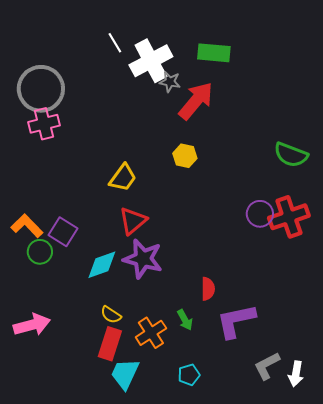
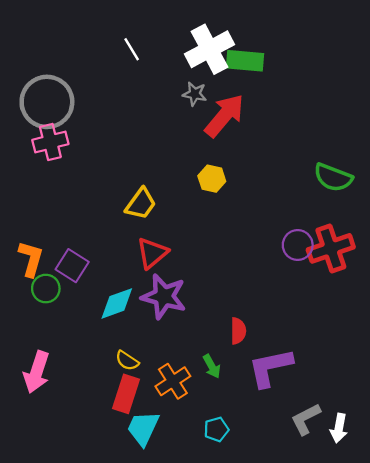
white cross: (151, 61) -> (210, 49), moved
orange L-shape: (27, 226) -> (31, 259), turned 60
pink arrow: (32, 325) -> (37, 372), turned 123

